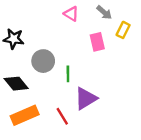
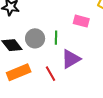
pink rectangle: (97, 42) -> (81, 21), moved, turned -63
gray circle: (43, 61) -> (35, 38), moved

